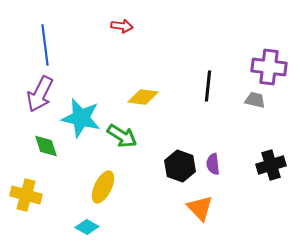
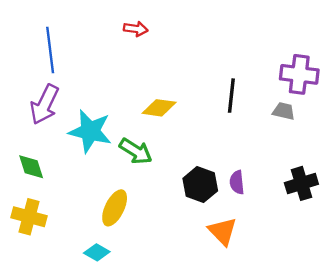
green diamond: (46, 146) -> (31, 167), moved

